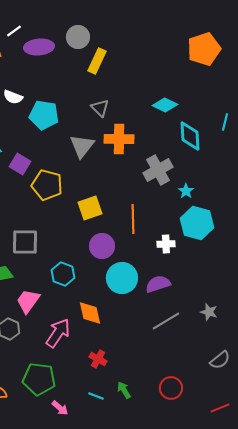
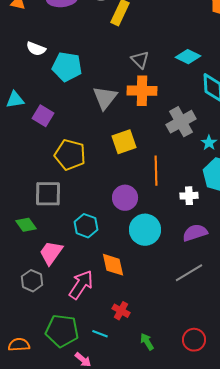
gray triangle: (100, 108) -> (140, 60), moved
yellow pentagon: (47, 185) -> (70, 155), moved
yellow square: (90, 208) -> (124, 142), moved
purple semicircle: (158, 284) -> (195, 233), moved
cyan line: (96, 396) -> (100, 334), moved

